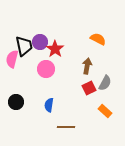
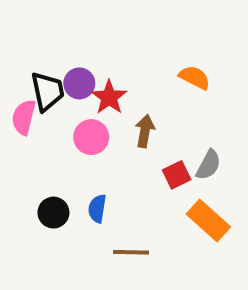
brown arrow: (87, 66) -> (145, 131), moved
black circle: (16, 102) -> (53, 213), moved
orange rectangle: (105, 111) -> (208, 221), size x1.5

